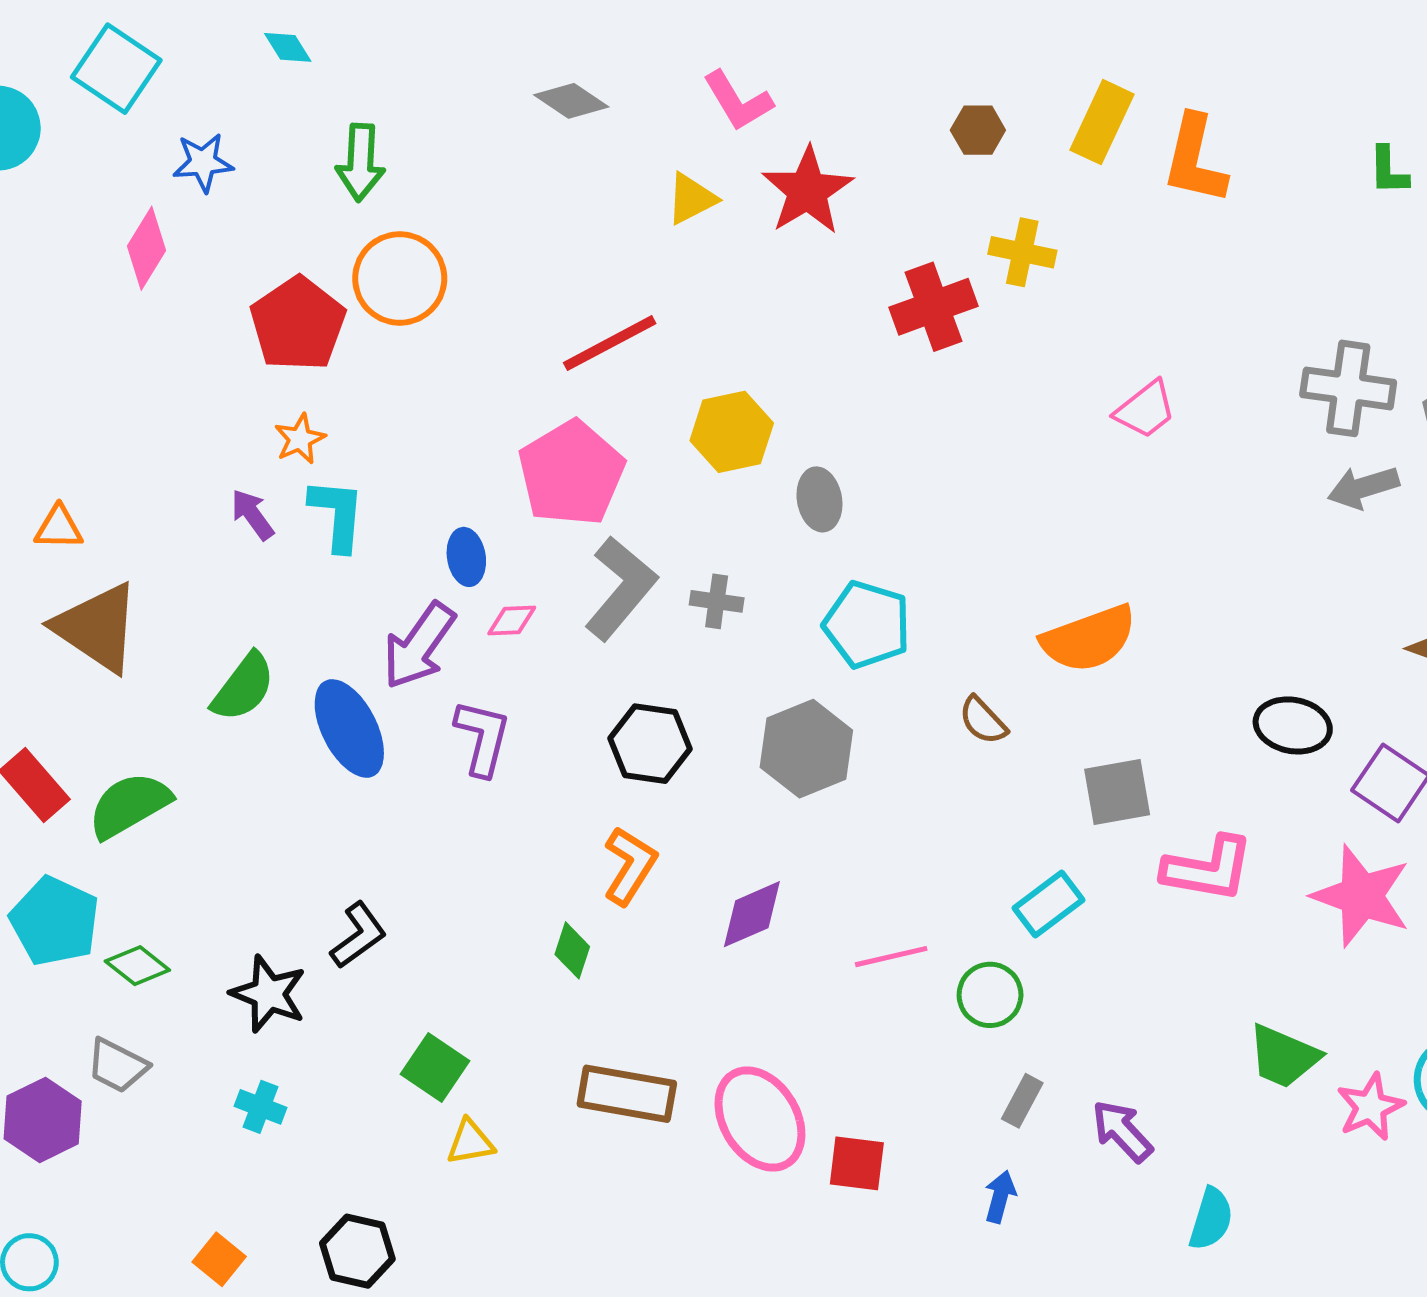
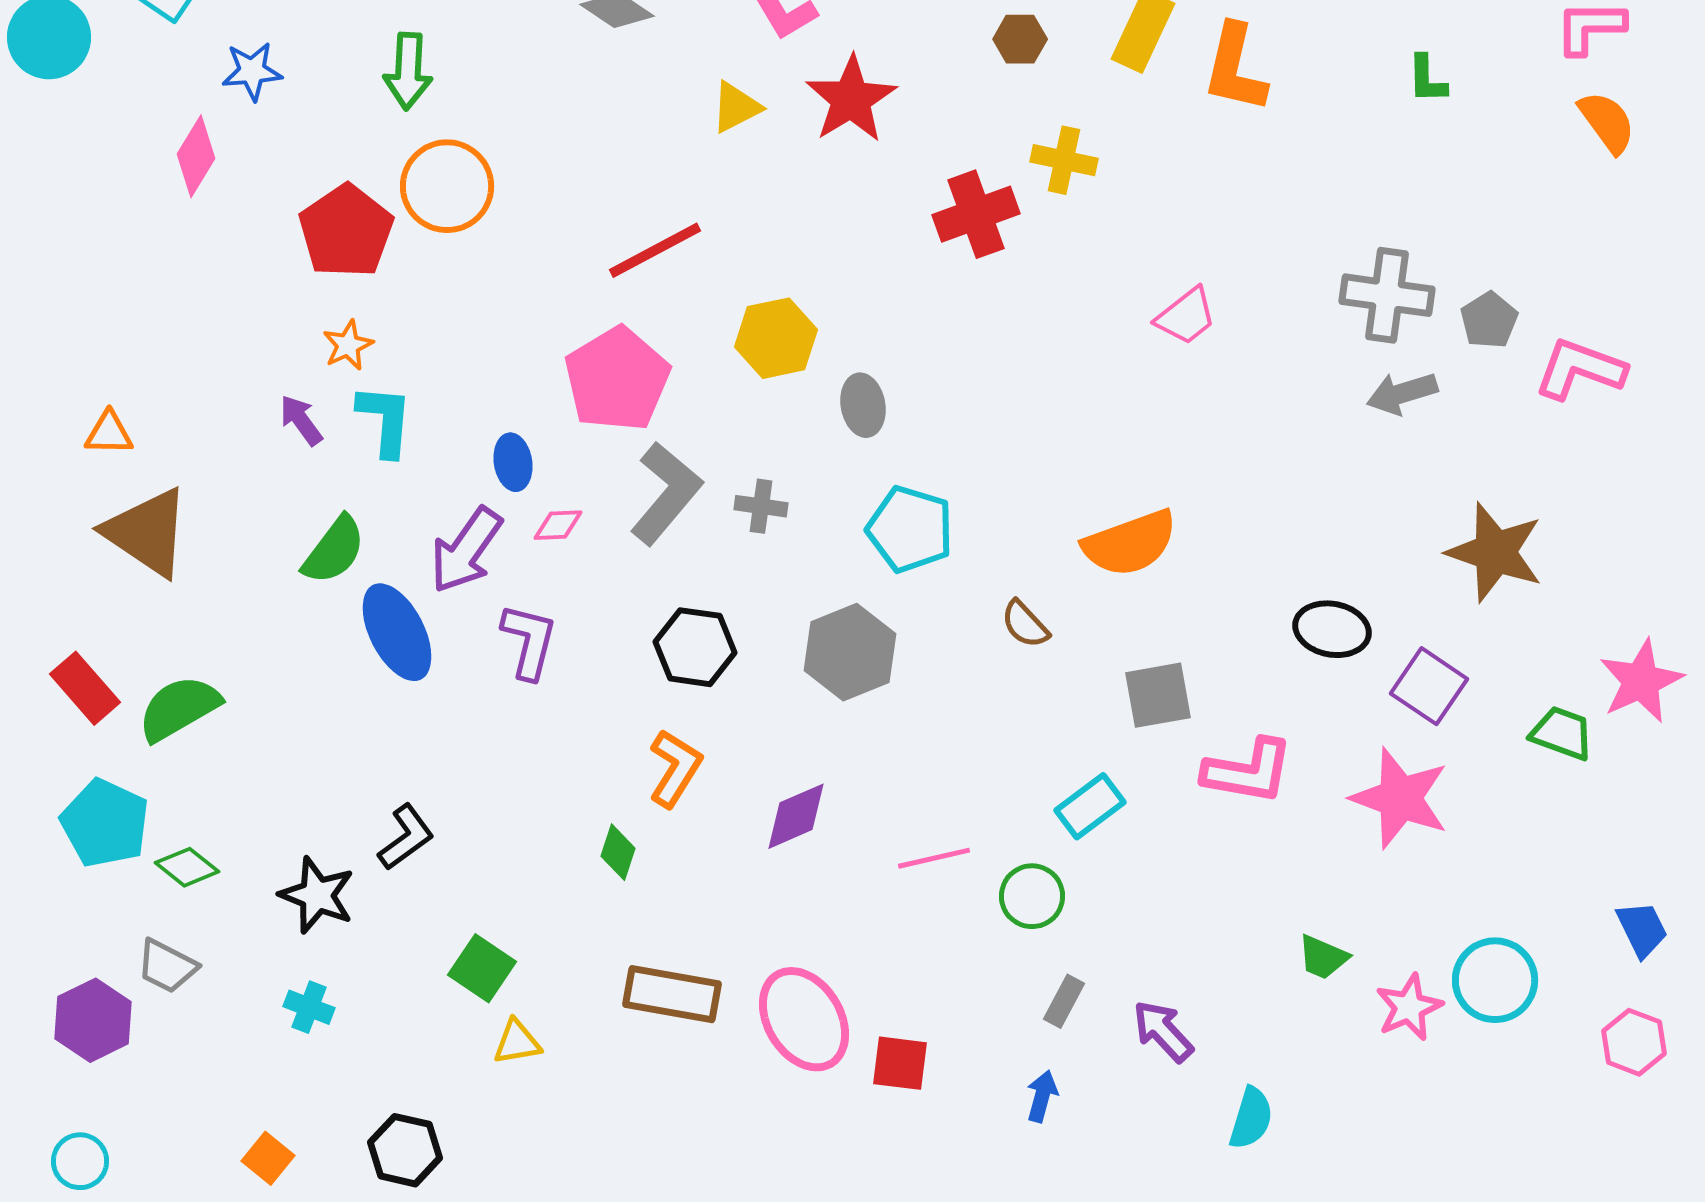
green semicircle: (243, 687) -> (334, 550), moved
green trapezoid: (1284, 1056) -> (1323, 957), size x0.7

